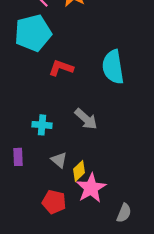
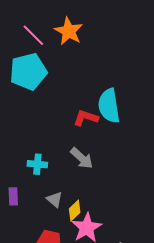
red L-shape: (61, 68) -> (86, 118), moved

